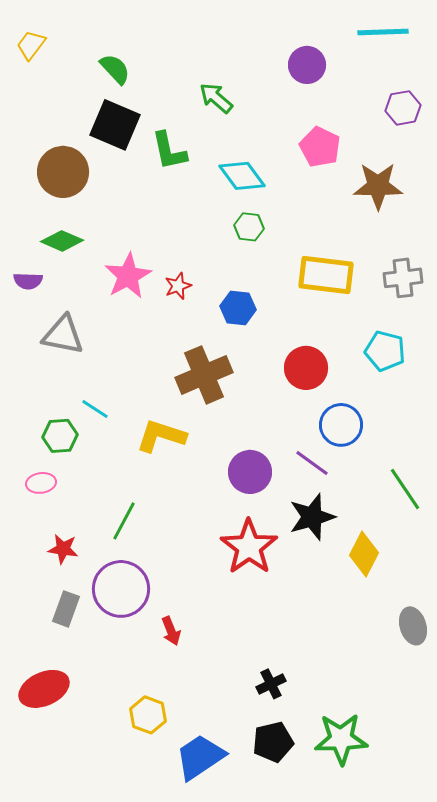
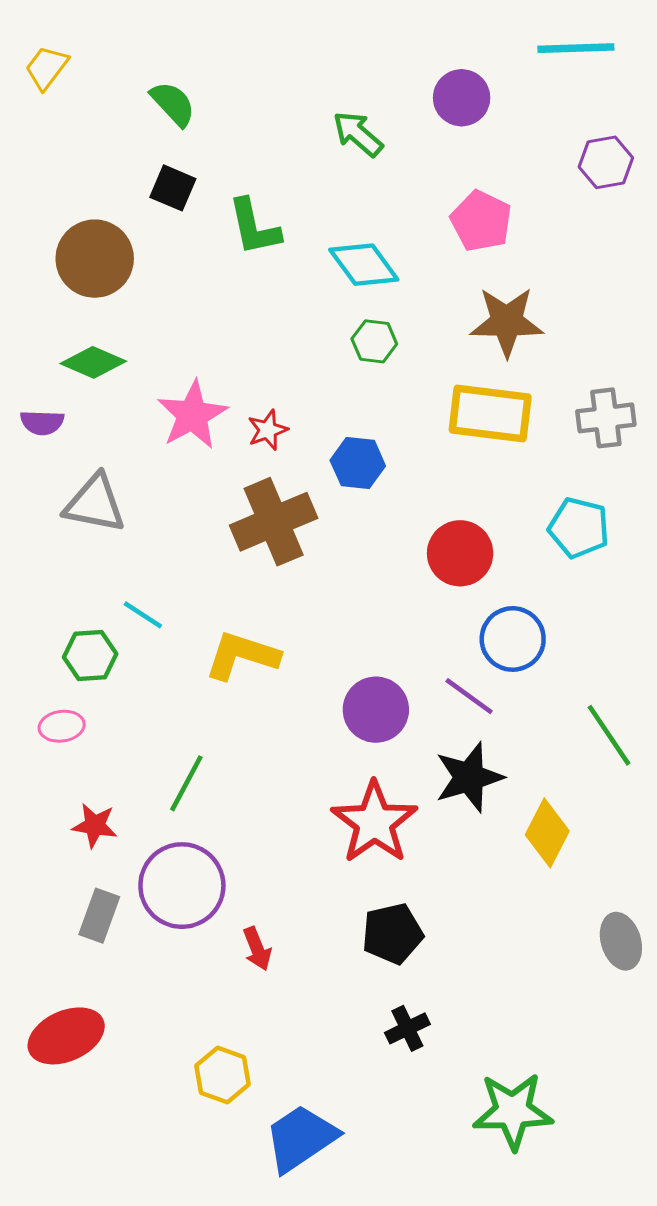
green arrow: (216, 98) -> (358, 134), moved
black square: (115, 125) -> (173, 188), size x0.6
brown star: (378, 186) -> (507, 322), moved
brown cross: (204, 375) -> (274, 522), moved
black pentagon: (273, 742) -> (392, 934), moved

